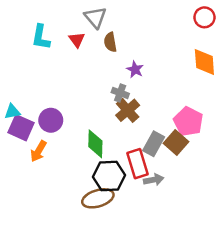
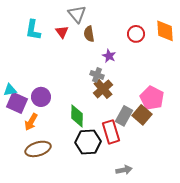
red circle: (204, 17) -> (136, 34), moved
orange diamond: (204, 62) -> (165, 31), moved
gray arrow: (154, 180) -> (124, 170), moved
brown ellipse: (98, 198) -> (38, 149), moved

